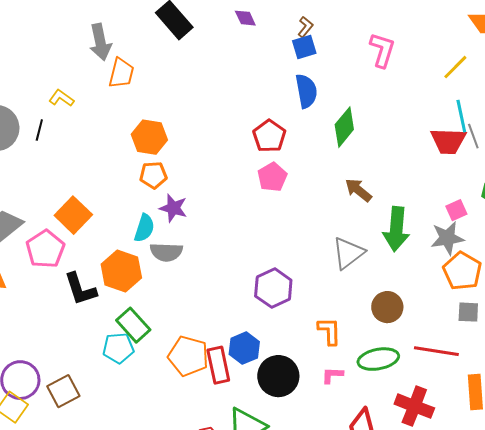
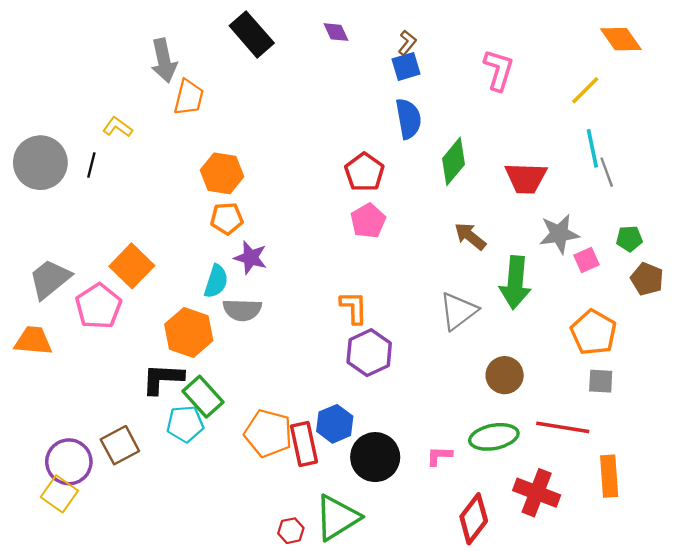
red trapezoid: (448, 141) -> (526, 178), moved
gray star: (447, 238) -> (559, 234), moved
black L-shape: (80, 289) -> (163, 379), moved, turned 111
orange L-shape: (329, 331) -> (354, 307), moved
brown square: (63, 391) -> (120, 445), moved

